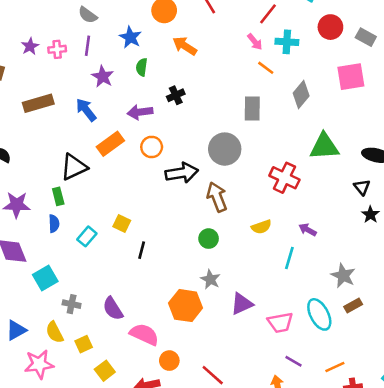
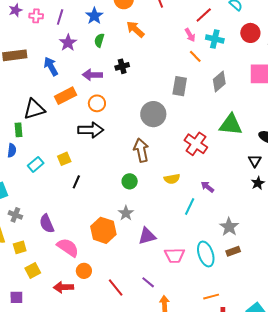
black arrow: (182, 173) -> (91, 130), moved
yellow square: (122, 223) -> (64, 159), turned 32
purple line: (293, 361) -> (148, 282), moved

